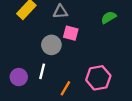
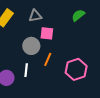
orange line: (65, 88) -> (48, 59), moved

